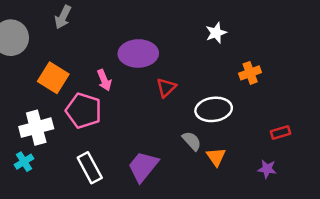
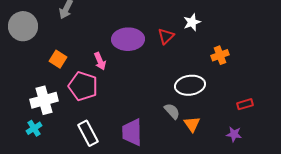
orange square: (53, 78) -> (58, 59), size x0.7
red triangle: (166, 88) -> (166, 36), moved
purple trapezoid: (143, 166) -> (132, 132), turned -40

